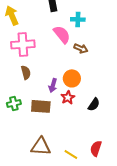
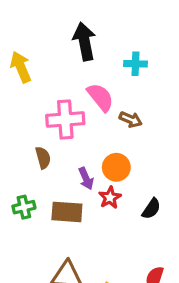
cyan cross: (78, 19) -> (135, 64), moved
pink cross: (23, 44) -> (65, 119), moved
purple arrow: (53, 85) -> (86, 178), turned -40

